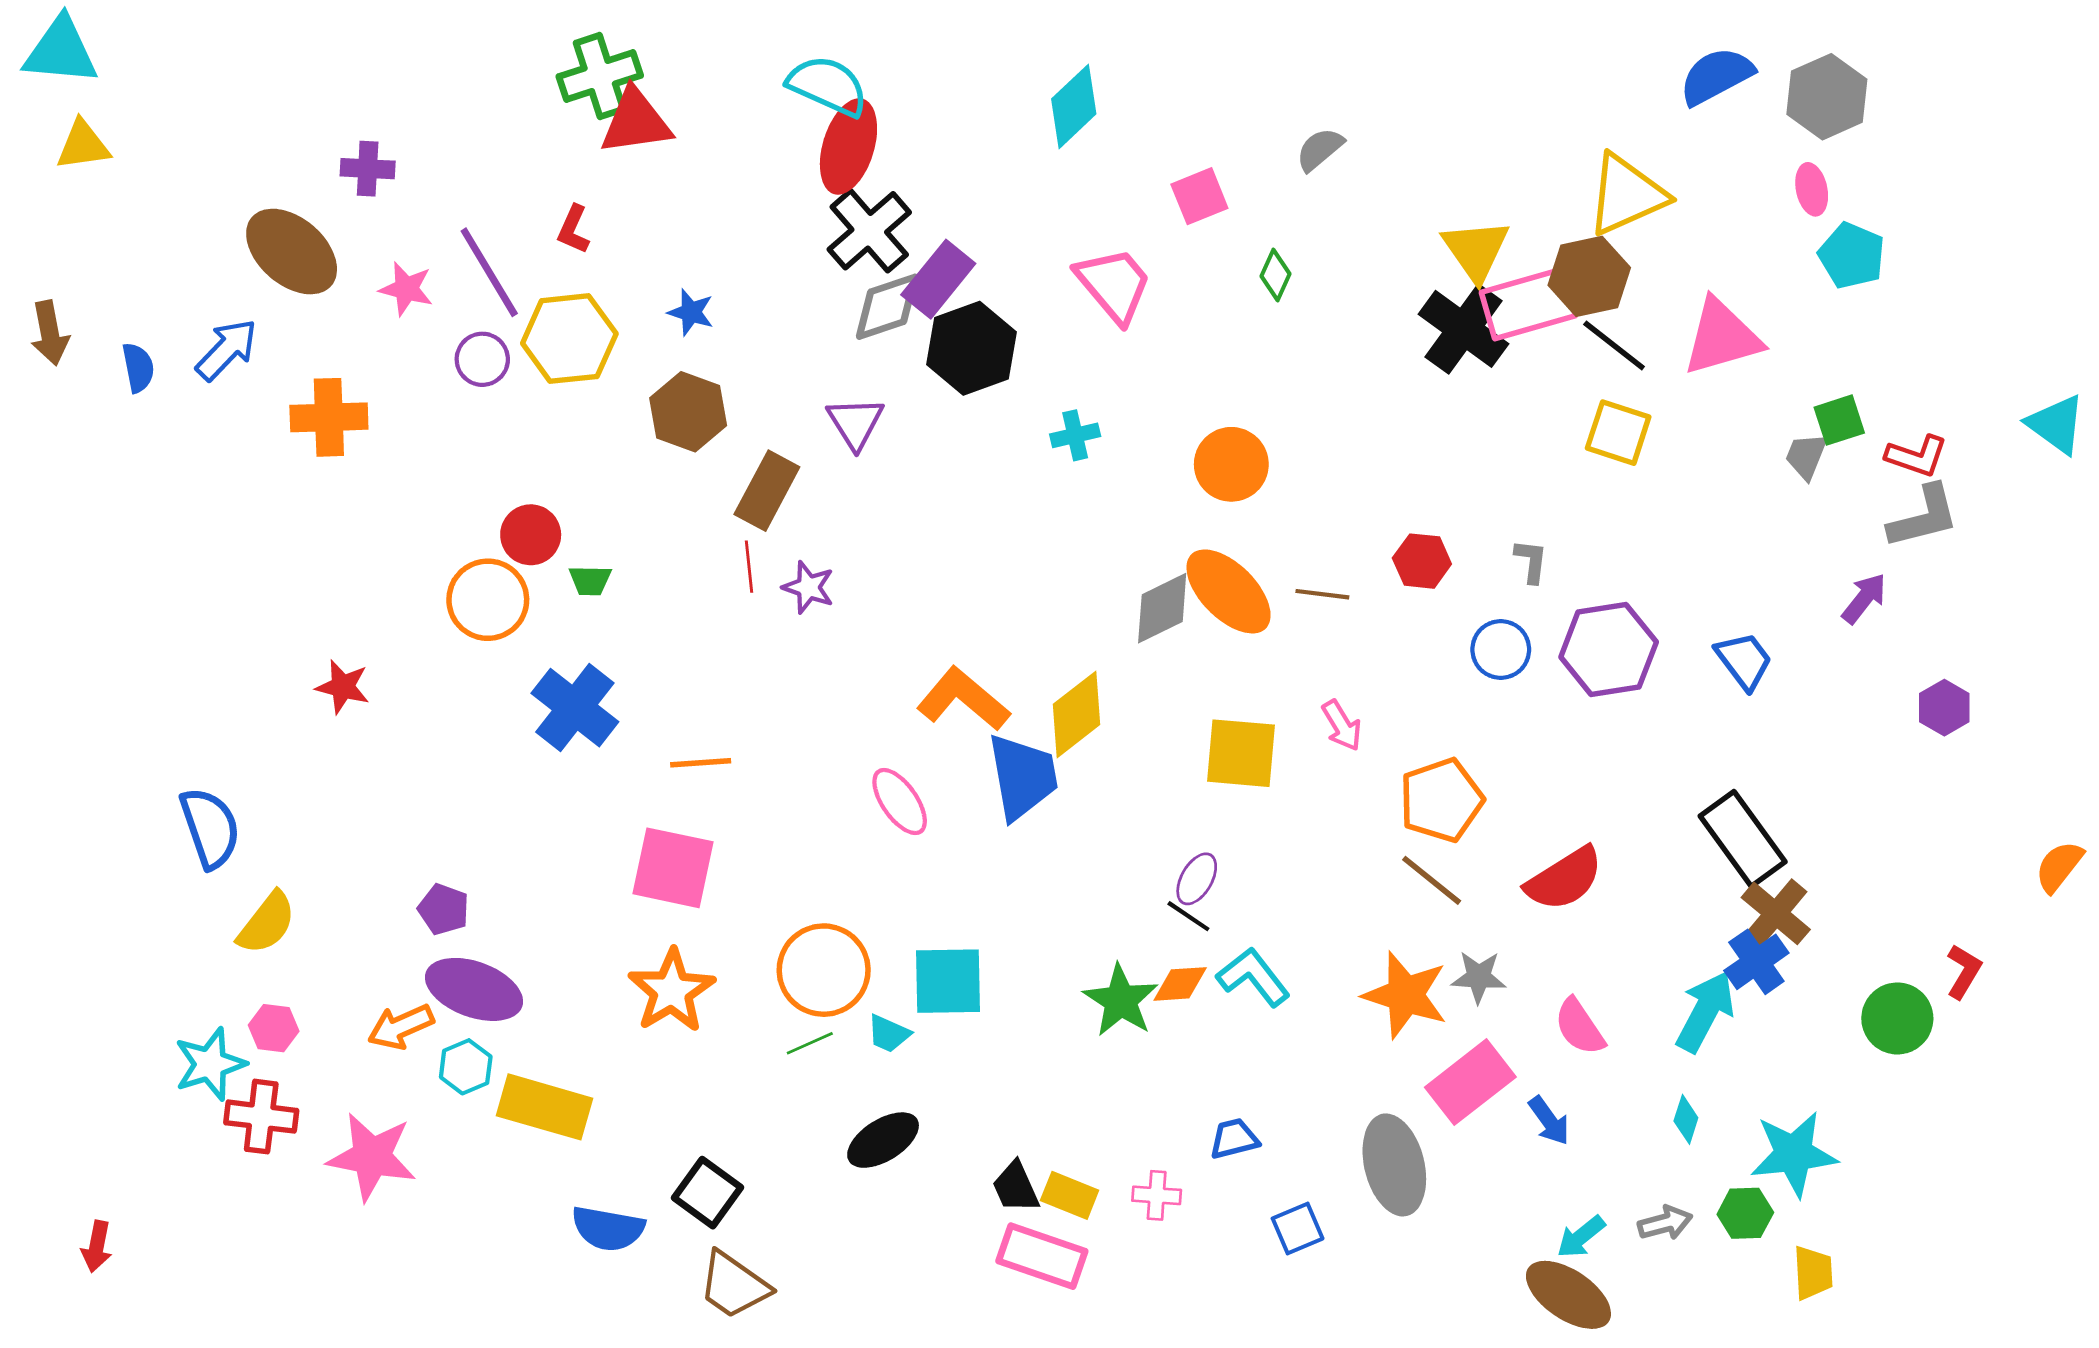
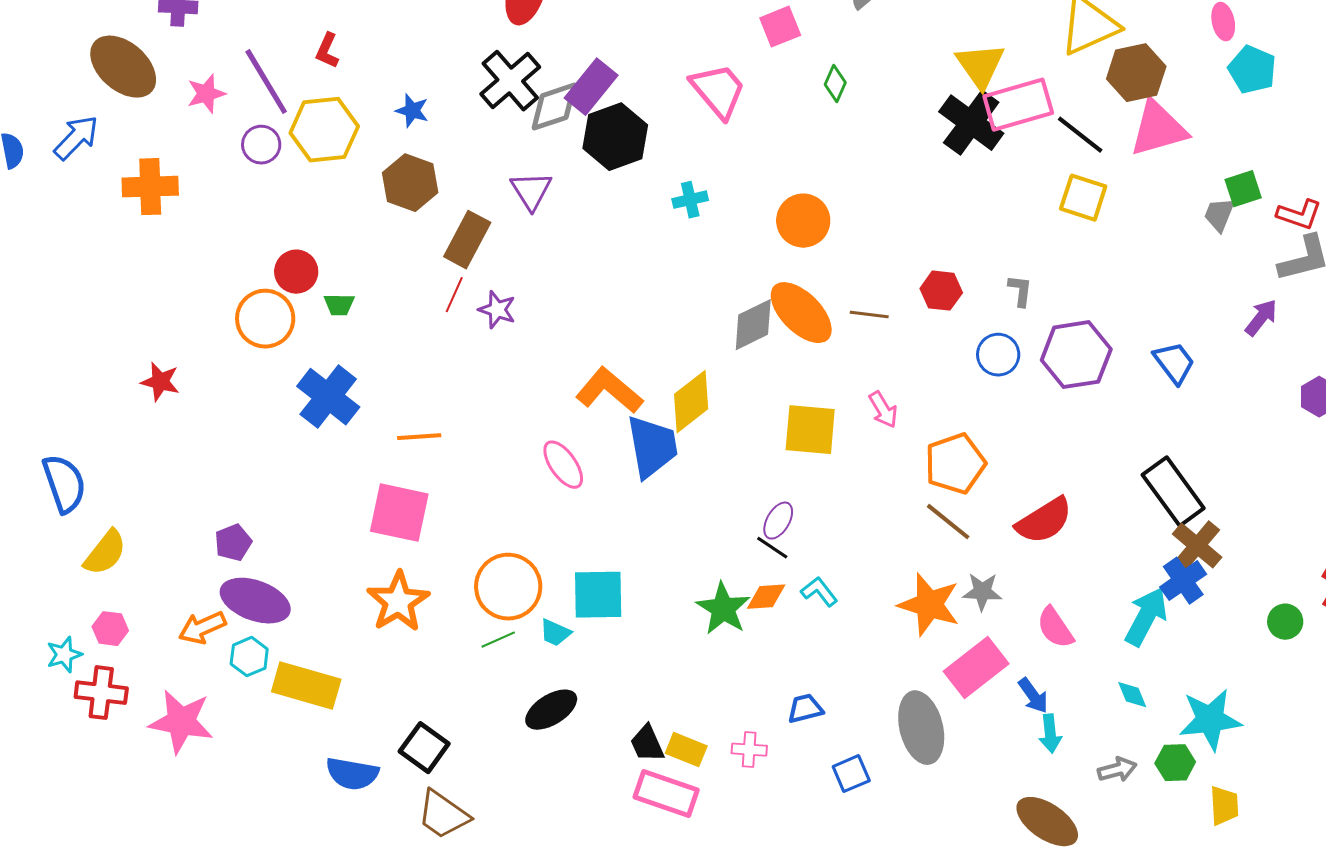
black cross: (869, 231) -> (510, 81), moved
brown hexagon: (1589, 276) -> (1136, 73), moved
pink star: (406, 289) -> (206, 94), turned -30
red line: (749, 567) -> (454, 295), turned 30
purple pentagon: (444, 909) -> (233, 543), turned 30
cyan L-shape: (1253, 977) -> (819, 592), size x0.7
green circle: (1897, 1018) -> (1285, 622), size x0.7
cyan star: (210, 1064) -> (64, 655), size x0.7
cyan diamond: (1686, 1119) -> (1132, 695), turned -40
cyan arrow: (1581, 1237) -> (1050, 734), moved, turned -57

